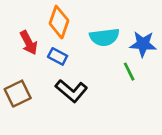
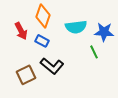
brown square: (18, 94) -> (26, 75), moved

